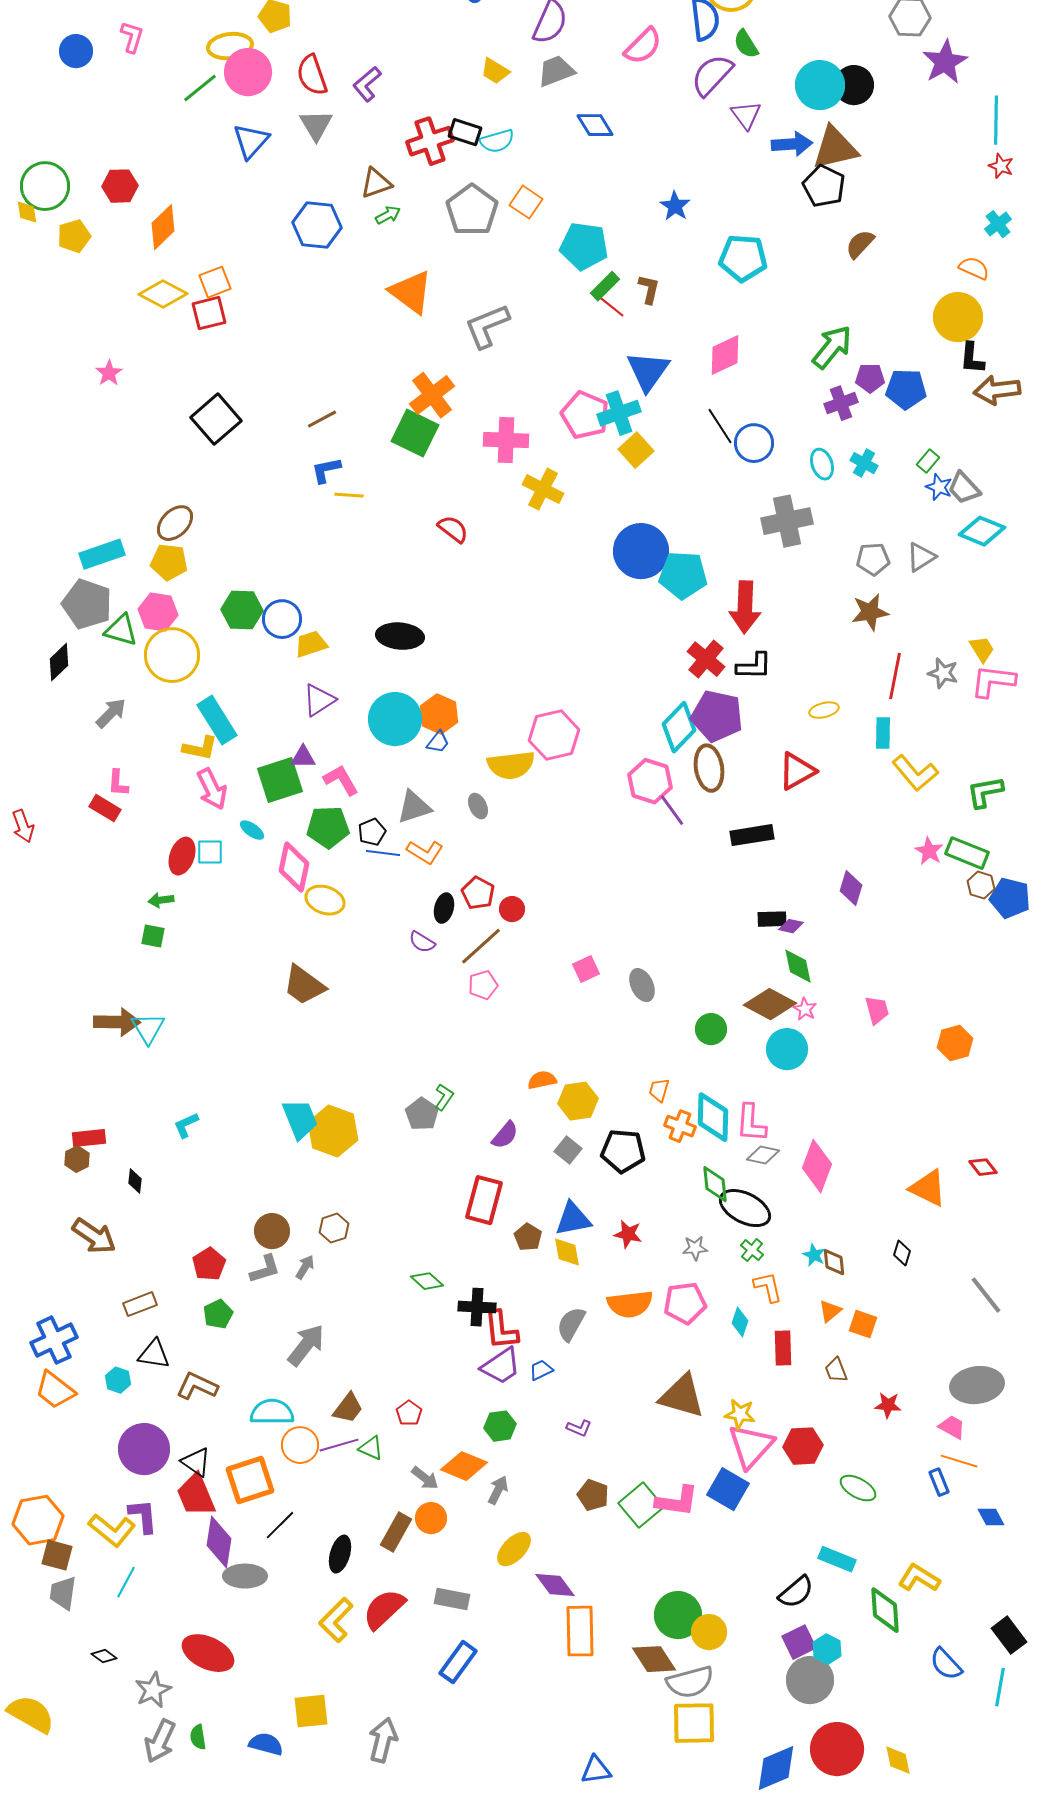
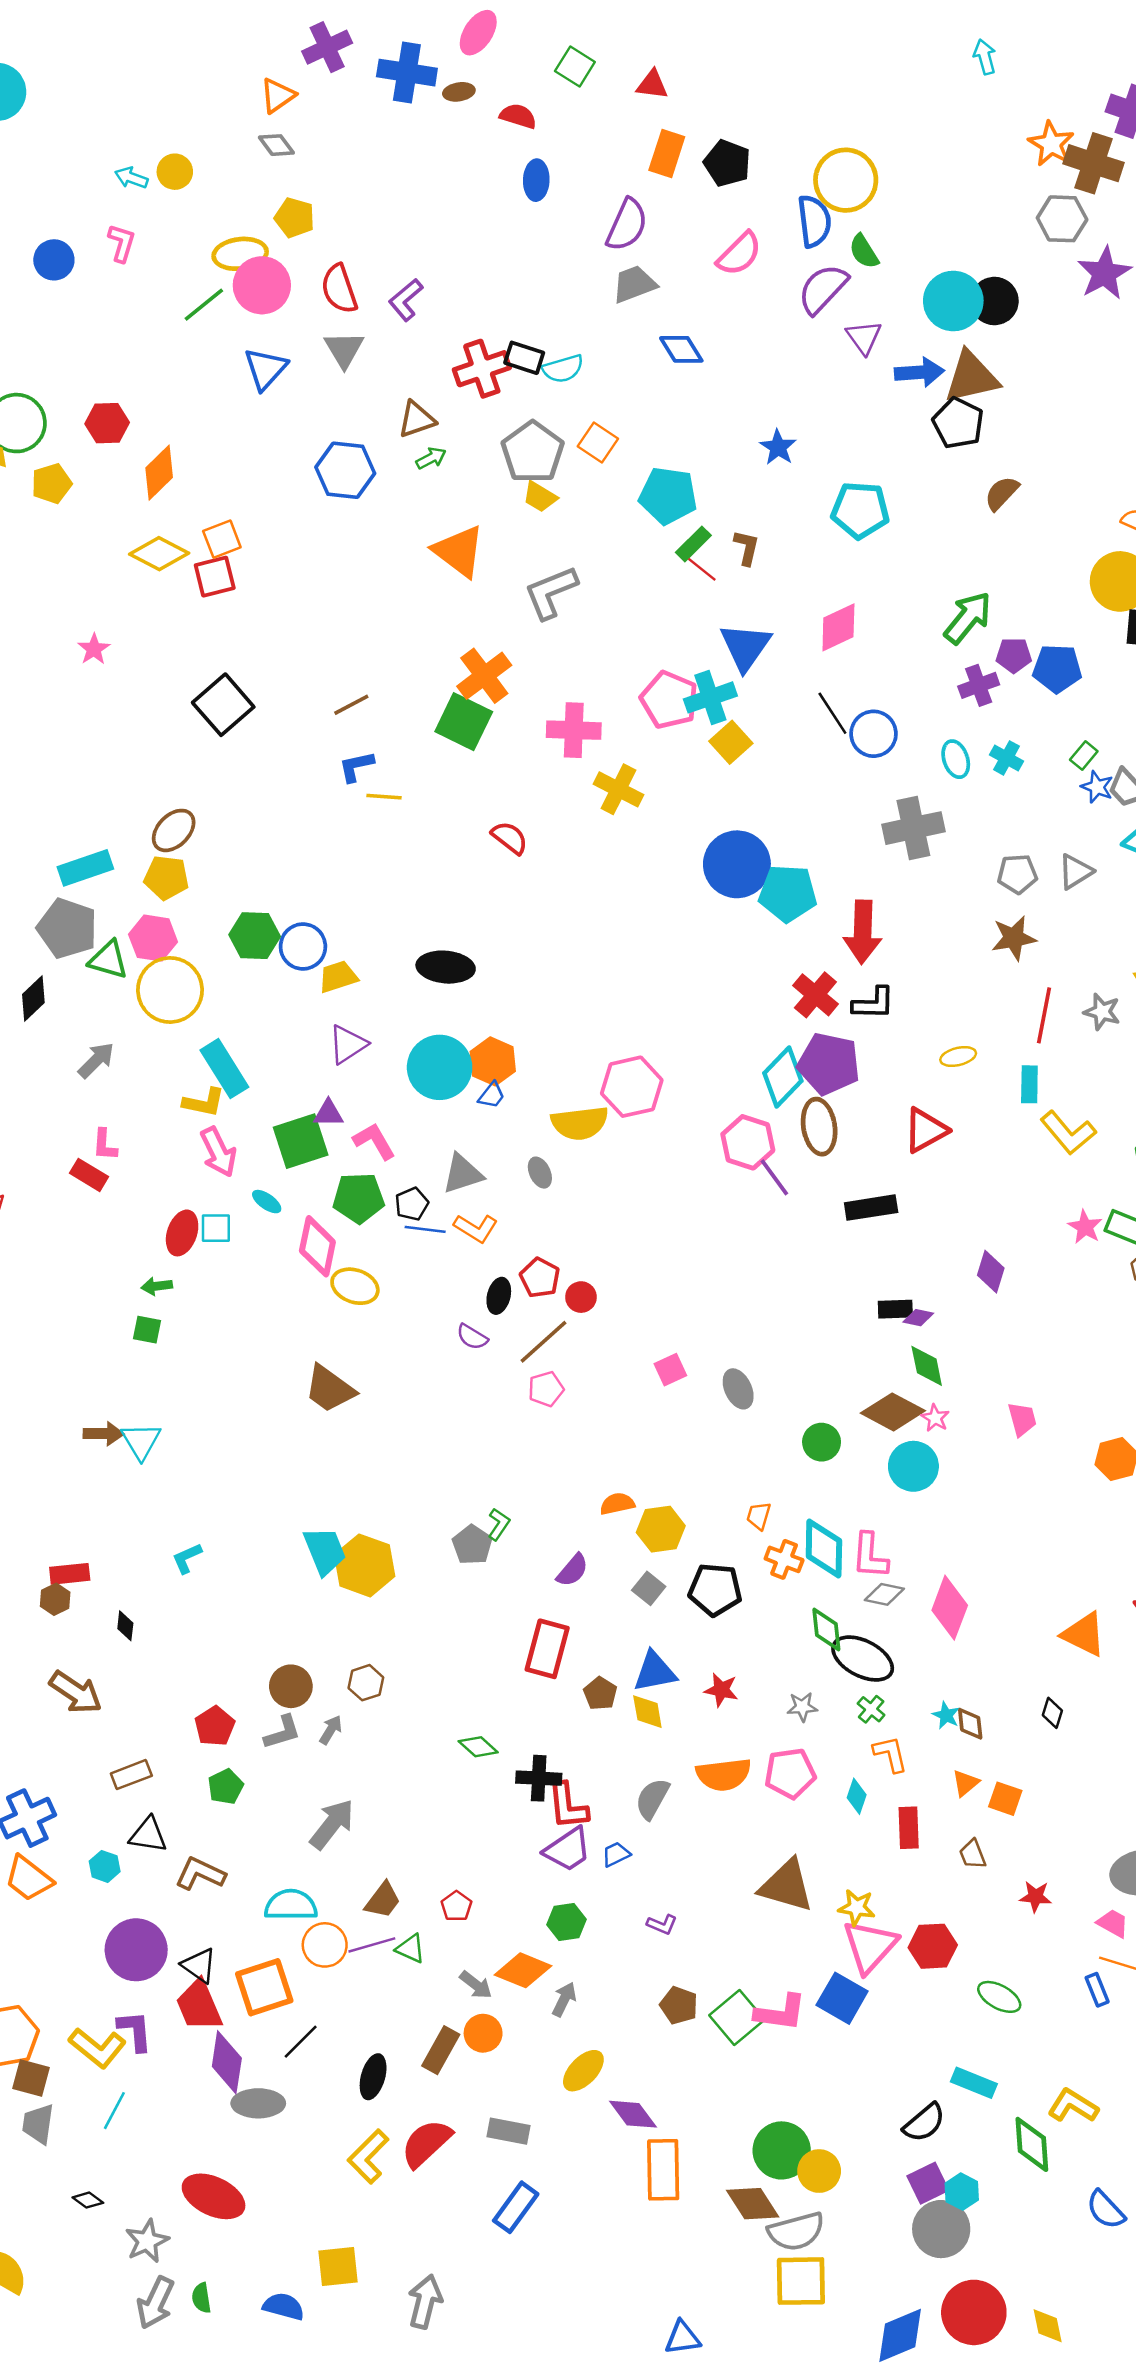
yellow trapezoid: (495, 71) -> (540, 497), moved
brown arrow: (117, 1022) -> (104, 1434), size x0.7

